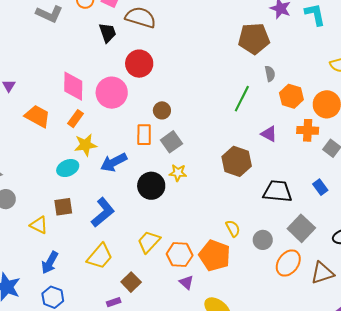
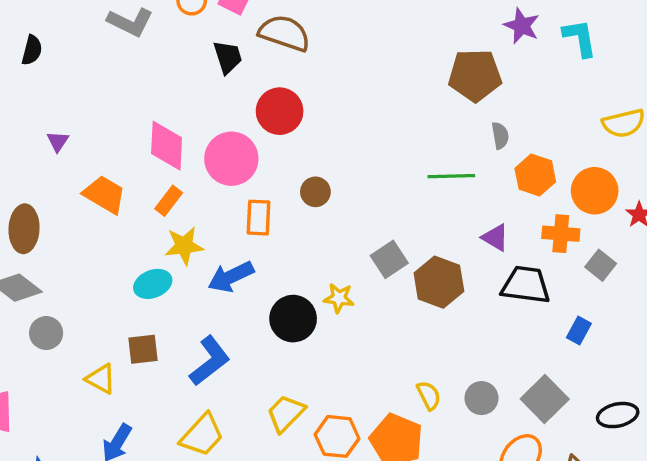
green line: (242, 99) -> (451, 176), turned 60
orange rectangle: (144, 135) -> (259, 218), moved
gray square: (171, 142) -> (389, 259), moved
blue rectangle: (320, 187) -> (579, 330), turned 63
black trapezoid: (277, 191) -> (526, 285), moved
gray circle: (263, 240) -> (481, 398), moved

